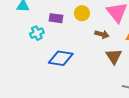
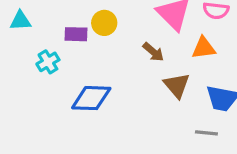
yellow circle: (82, 13) -> (104, 23), moved
brown arrow: (102, 34) -> (153, 52), turned 32

